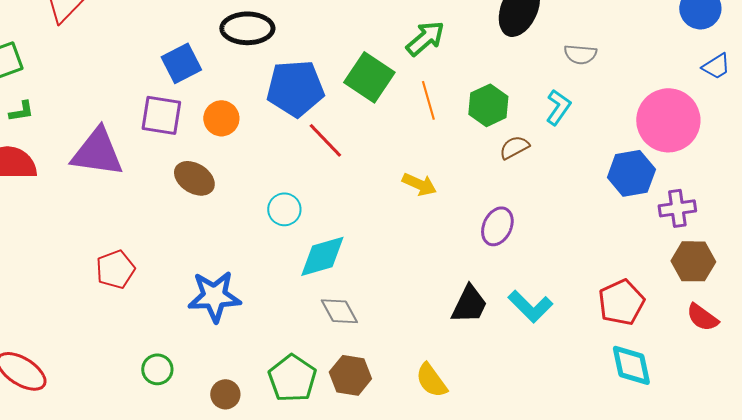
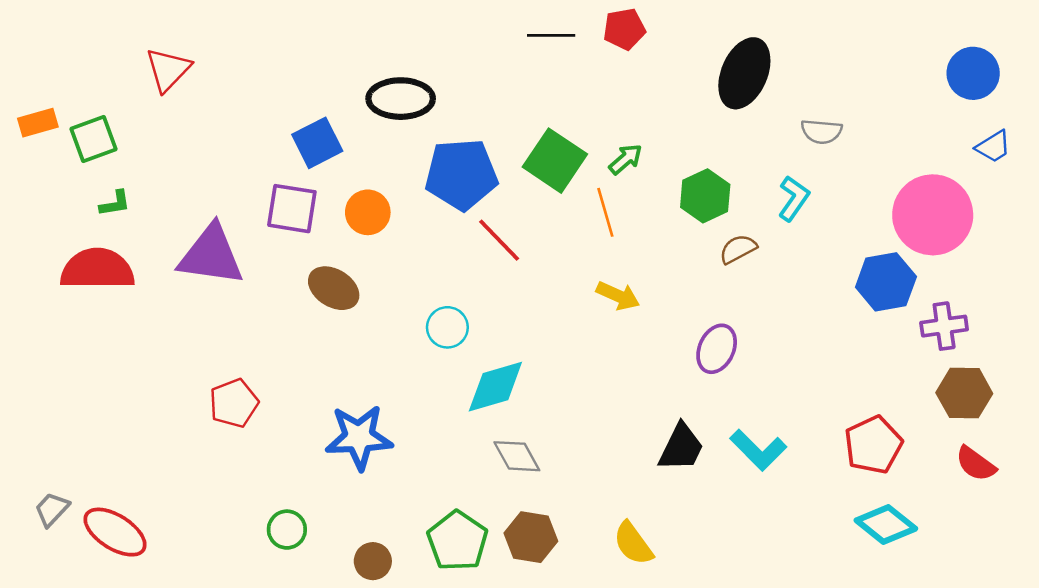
green arrow: (425, 38) -> (626, 159), moved, size x0.7
orange line: (428, 100) -> (605, 212), moved
cyan diamond: (631, 365) -> (886, 524), turned -39

